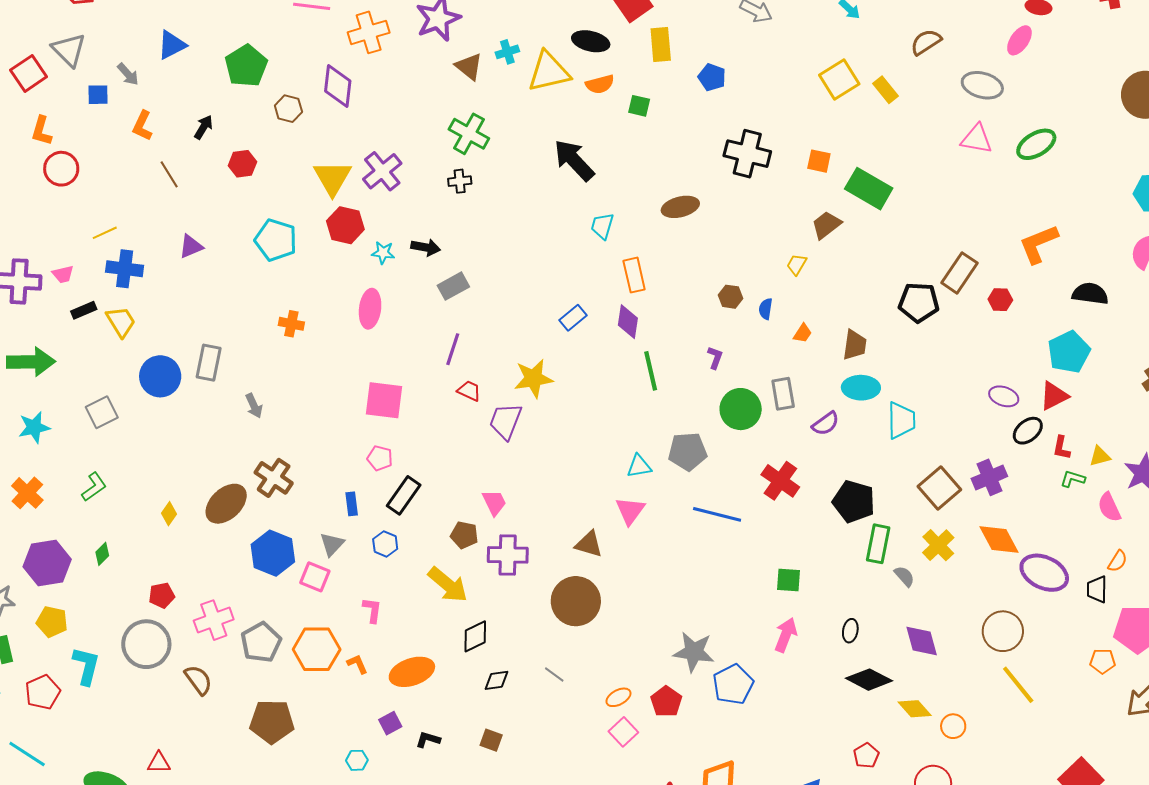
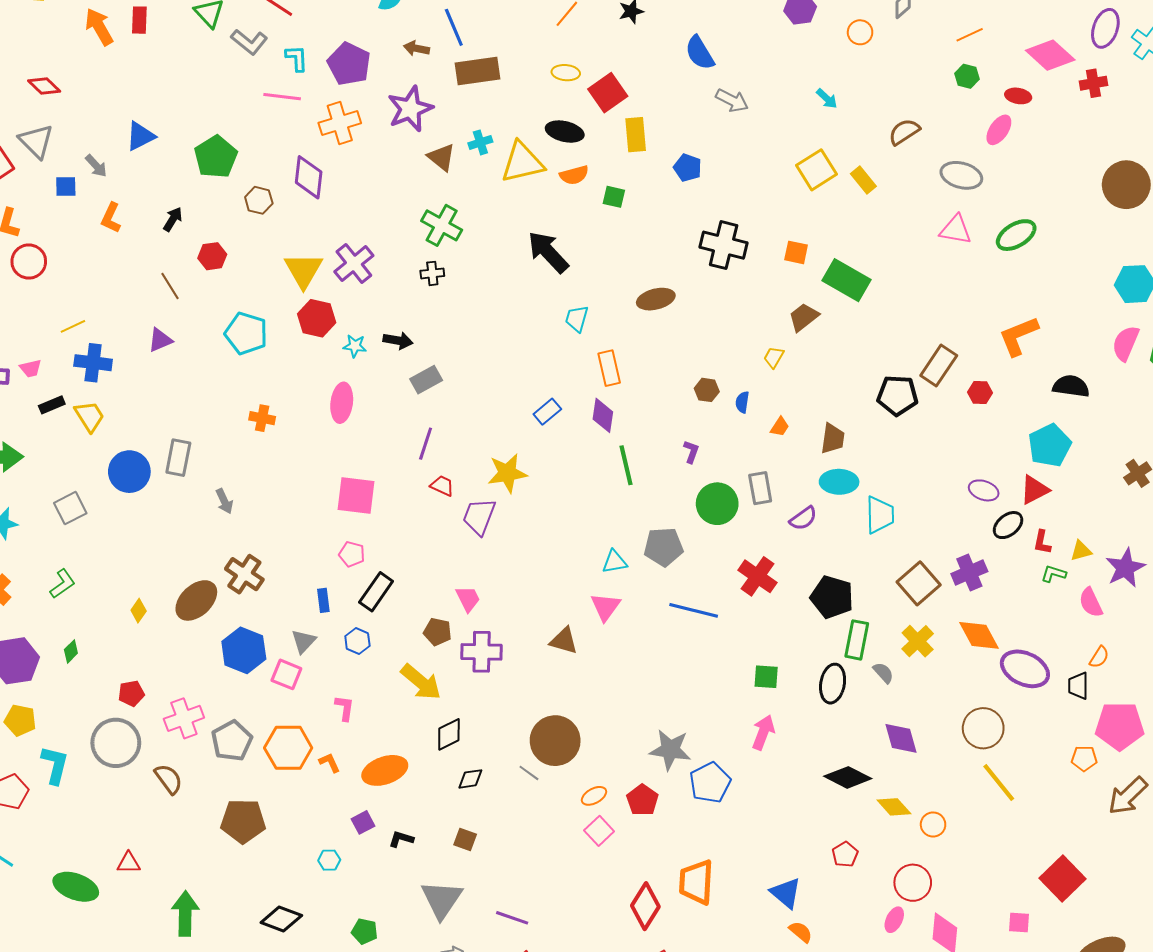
brown line: (169, 174) -> (170, 286), moved
brown circle: (576, 601) -> (555, 741), moved
black ellipse: (850, 631) -> (833, 684), moved, size x1.6

